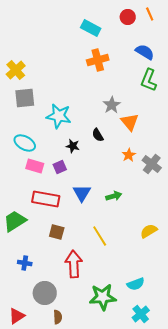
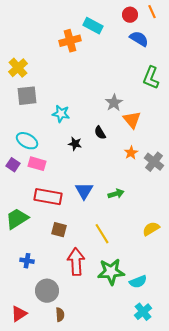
blue semicircle: (145, 52) -> (139, 39), moved
orange cross: (98, 60) -> (70, 41), moved
cyan star: (59, 116) -> (61, 114), size x0.7
purple square: (60, 167) -> (13, 165), moved, turned -32
green star: (103, 297) -> (111, 272), moved

